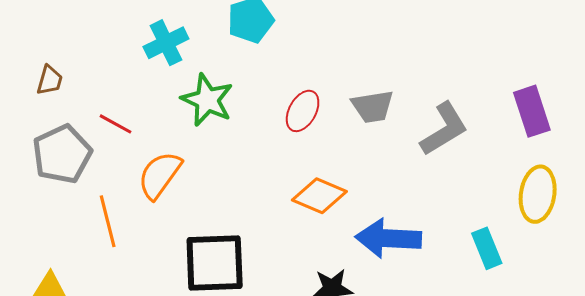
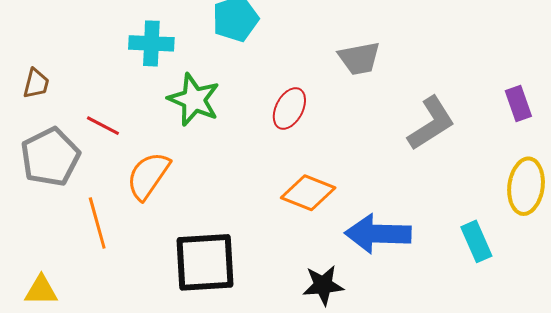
cyan cross: (166, 43) -> (151, 43), turned 30
gray trapezoid: (373, 106) -> (359, 58), moved
purple rectangle: (532, 111) -> (518, 103), size x0.7

